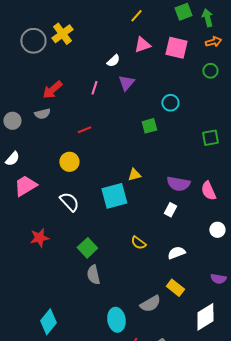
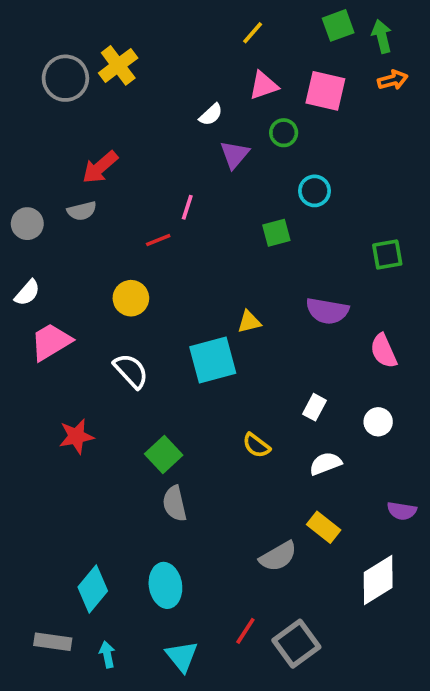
green circle: (210, 71) -> (284, 133), moved
pink line: (94, 88) -> (187, 207), moved
purple semicircle: (178, 184) -> (327, 311), moved
white rectangle: (170, 210) -> (315, 407), moved
white circle: (217, 230) -> (378, 422), moved
cyan ellipse: (116, 320) -> (165, 585), moved

